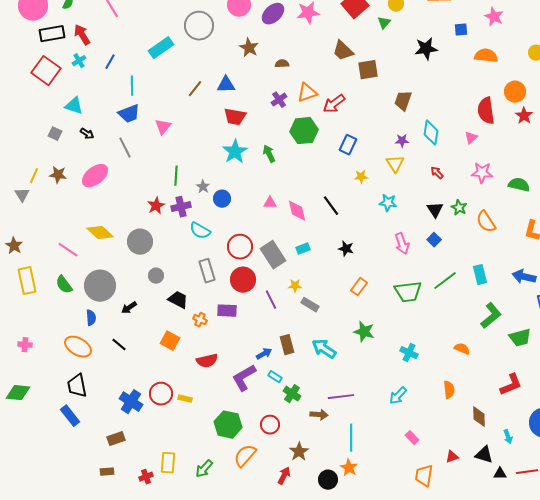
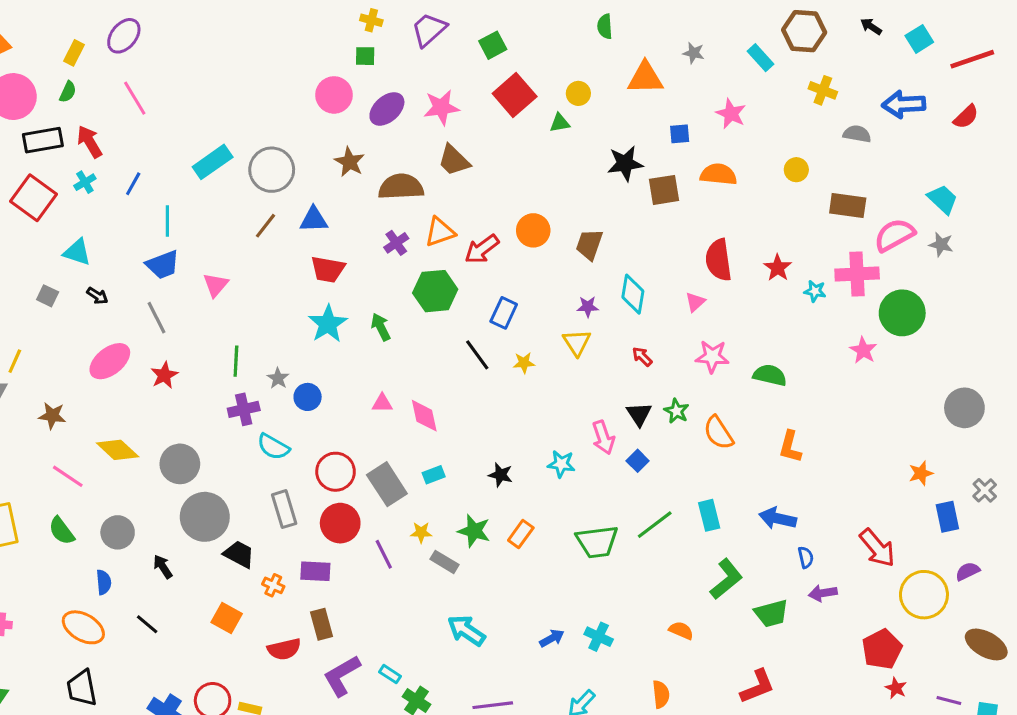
green triangle: (384, 23) -> (560, 123), turned 40
gray circle: (199, 26) -> (272, 170), moved
brown trapezoid: (343, 51) -> (454, 160), moved
brown semicircle: (282, 64) -> (401, 187), size x2.0
brown square: (368, 70) -> (664, 190), moved
orange circle: (515, 92) -> (533, 230), moved
brown star: (58, 175) -> (52, 416), moved
cyan star: (388, 203) -> (561, 464), moved
red star: (156, 206) -> (164, 375), moved
black line: (331, 206) -> (477, 355), moved
pink arrow: (402, 244) -> (603, 437), moved
gray circle: (156, 276) -> (205, 517), size x2.0
gray circle: (100, 286) -> (118, 532), size x0.7
black arrow: (129, 308) -> (163, 567), turned 91
green star: (364, 332) -> (474, 531), moved
brown rectangle: (287, 345) -> (322, 624), moved
blue arrow: (264, 354) -> (552, 638), moved

